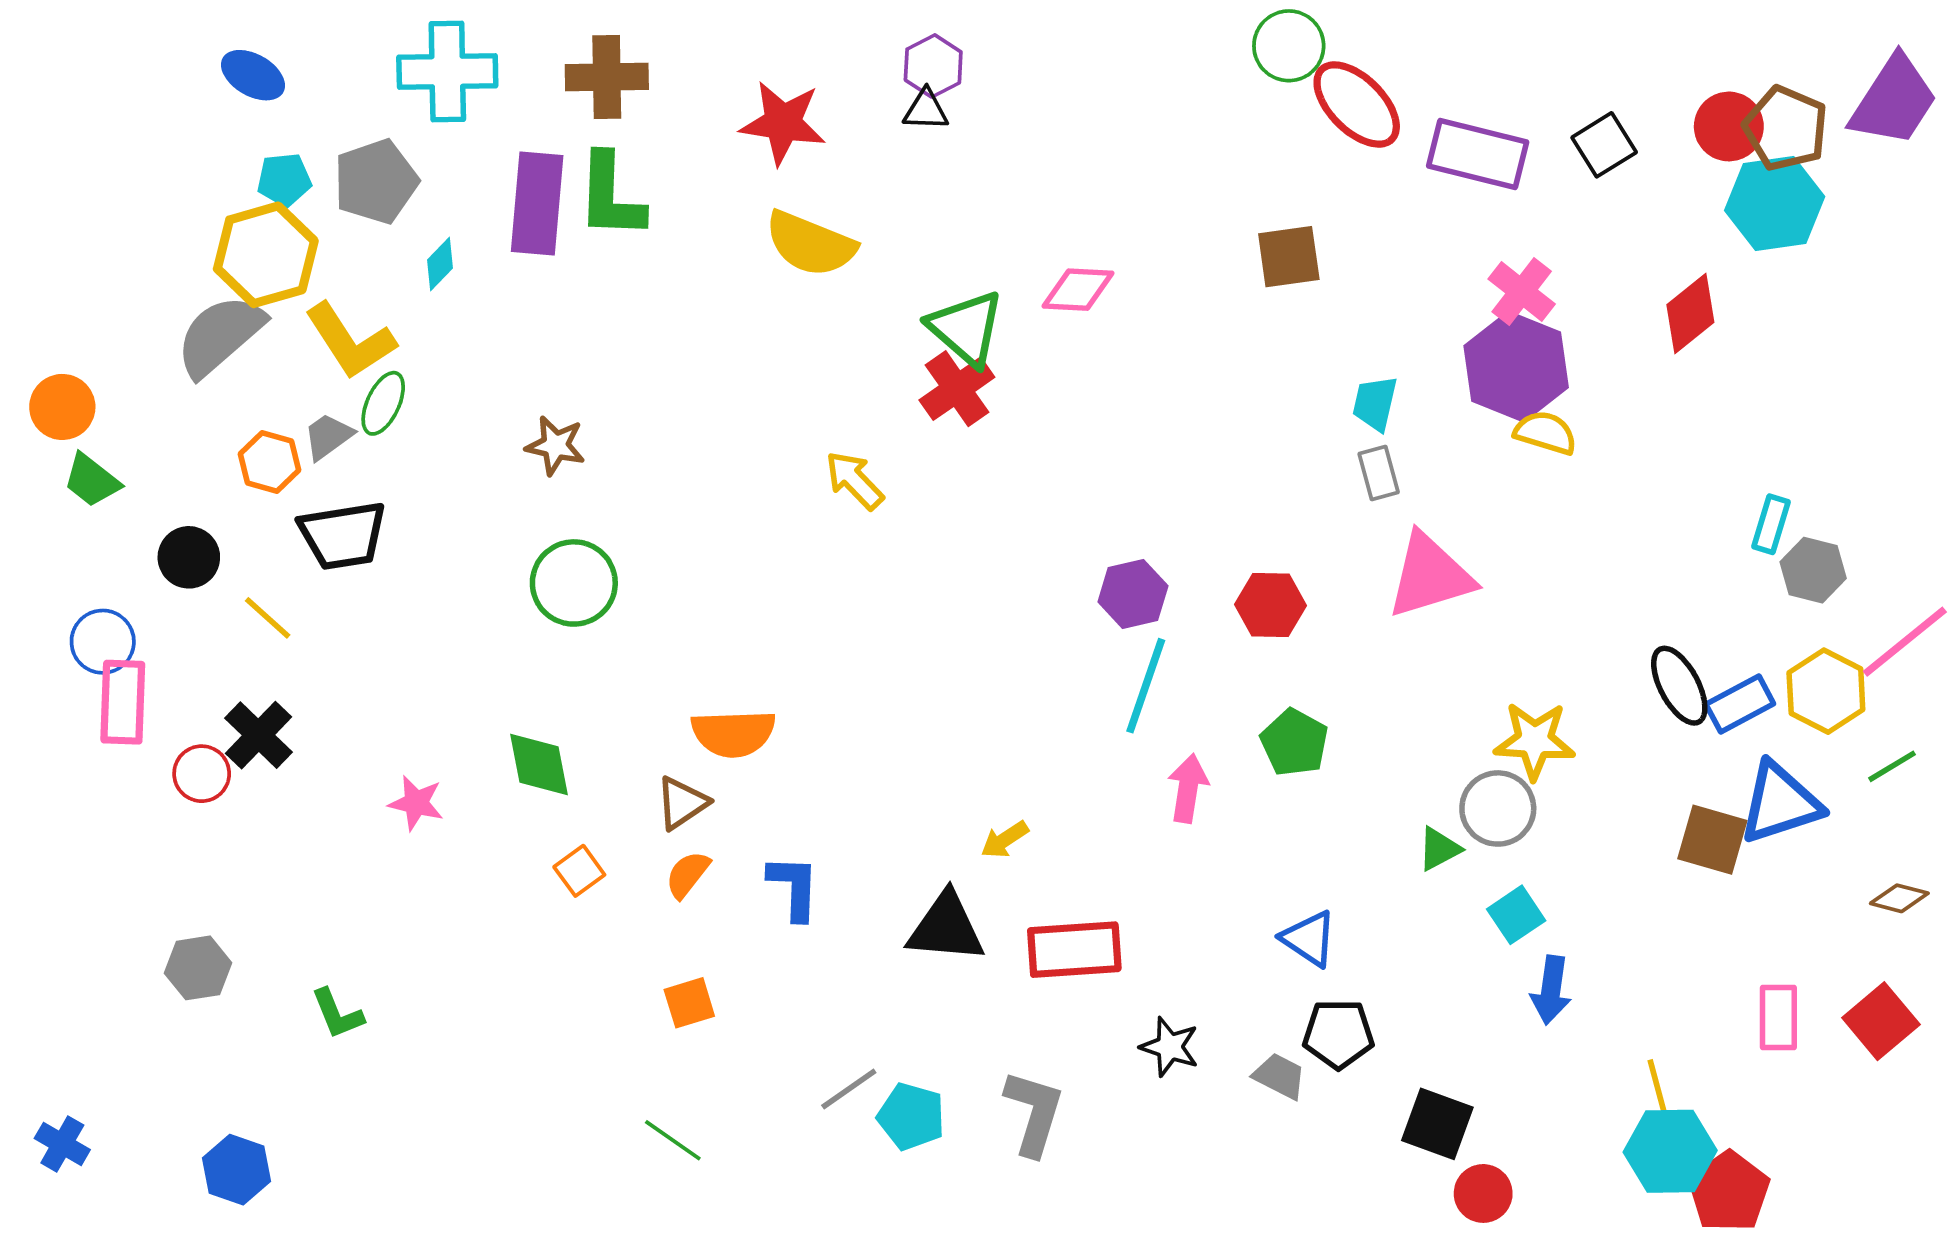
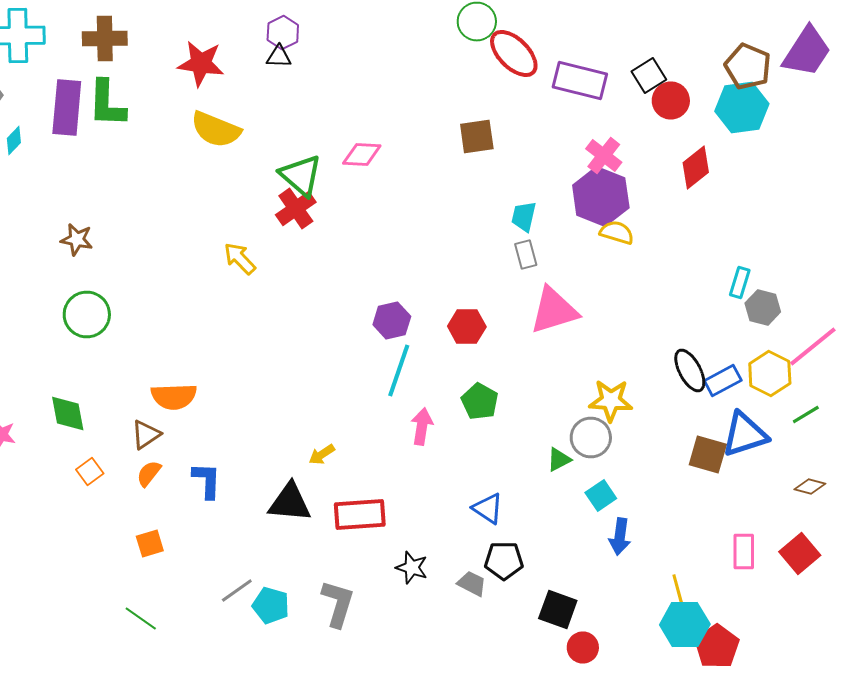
red circle: (1729, 126) -> (671, 100), moved

